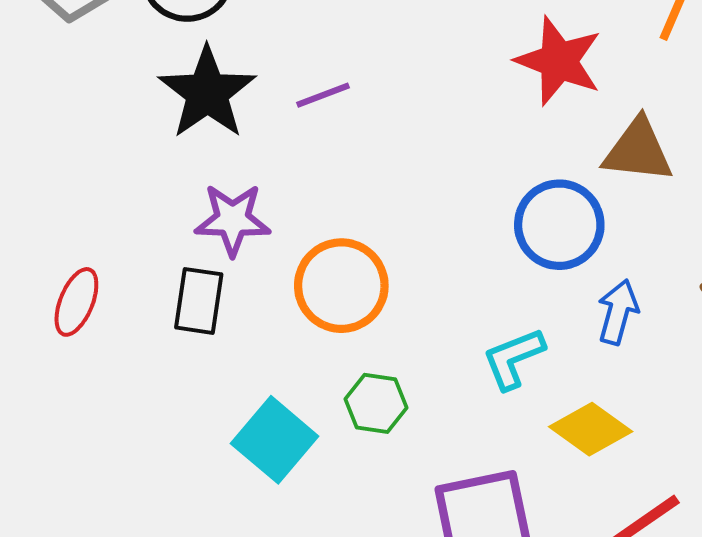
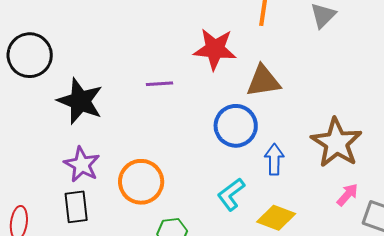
black star: (207, 93) -> (80, 101), moved
purple line: (323, 95) -> (159, 84), moved, turned 32
purple star: (233, 220) -> (82, 165), turned -30

